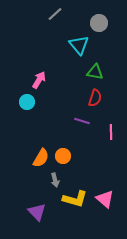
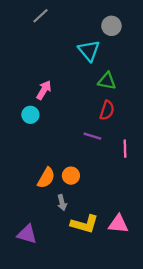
gray line: (55, 14) -> (41, 16), moved
pink triangle: (105, 199) -> (118, 224), turned -36
purple triangle: (37, 212) -> (27, 234), moved, turned -30

